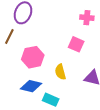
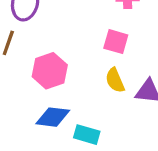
yellow semicircle: (60, 72) -> (115, 80), moved

